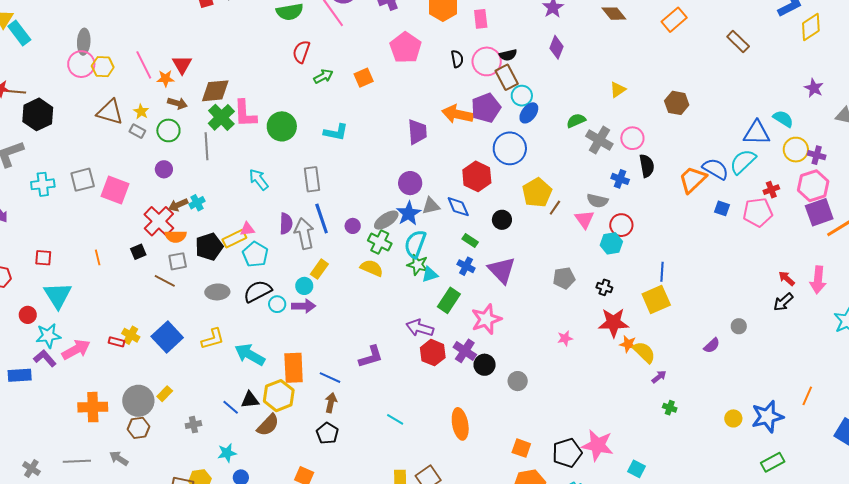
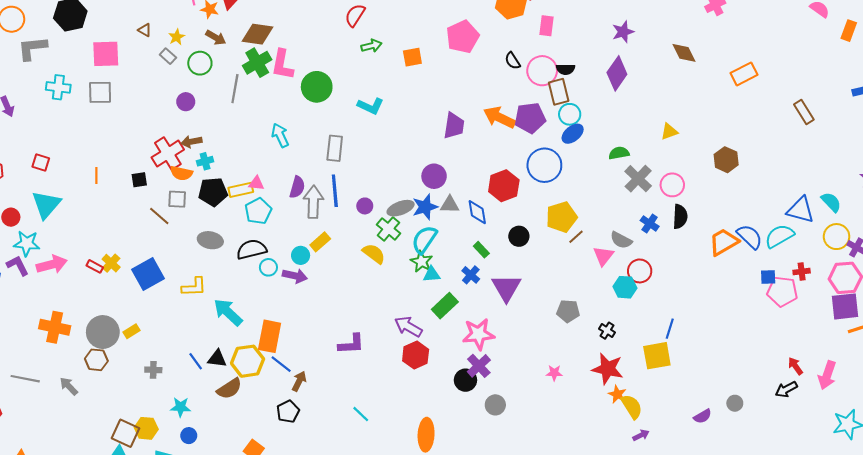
purple diamond: (557, 47) -> (617, 73), size x1.4
black semicircle: (457, 59) -> (513, 61), turned 144
brown triangle: (110, 112) -> (145, 30), size x0.5
pink square: (115, 190) -> (106, 54), moved, turned -36
cyan cross: (197, 203) -> (205, 161), moved
blue square: (722, 208) -> (768, 277), moved, turned -35
purple cross: (465, 351) -> (479, 366), moved
blue line: (330, 378) -> (281, 364), moved

